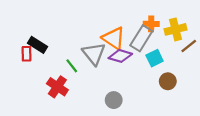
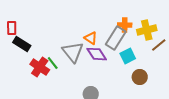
orange triangle: (114, 38) -> (91, 38), size x0.6
red rectangle: (26, 54) -> (12, 28), moved
purple diamond: (120, 56) -> (97, 54), turned 40
red cross: (57, 87) -> (40, 67), moved

